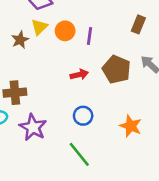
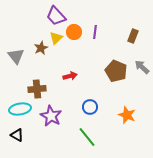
orange circle: (65, 31) -> (74, 32), moved
purple line: (90, 36) -> (95, 32), moved
red arrow: (79, 75) -> (70, 76), moved

